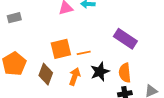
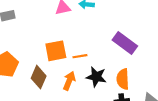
black star: (100, 72) -> (96, 77), turned 30

